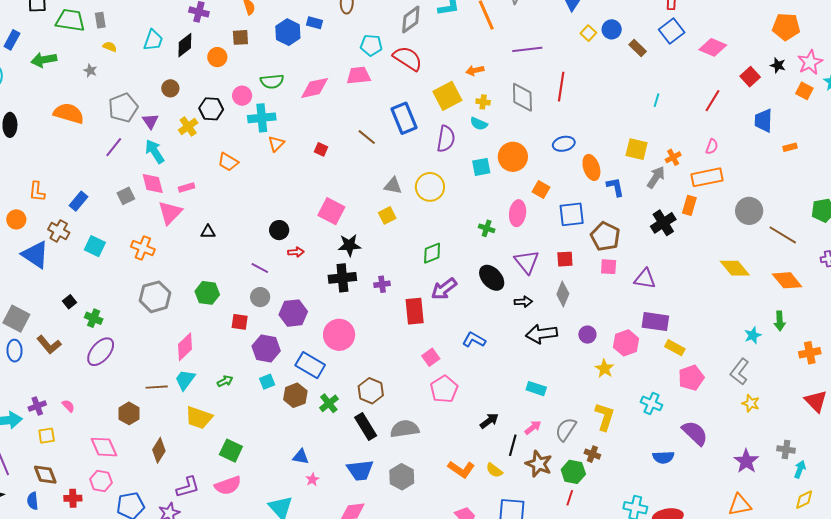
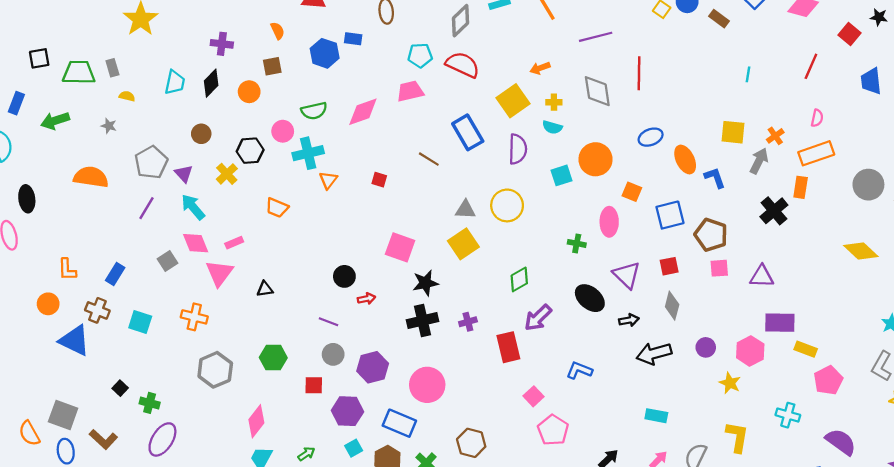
yellow square: (387, 215) -> (463, 244), size x1.5

